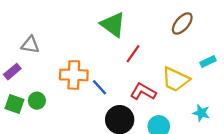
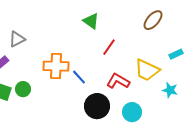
green triangle: (113, 25) -> (91, 21), size x0.7
gray triangle: (30, 45) -> (17, 39), turned -36
cyan star: (201, 113) -> (170, 90), moved

